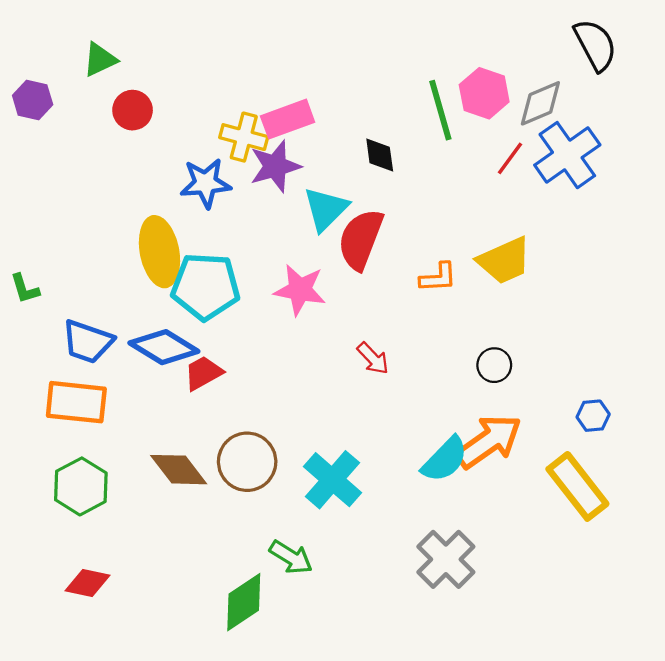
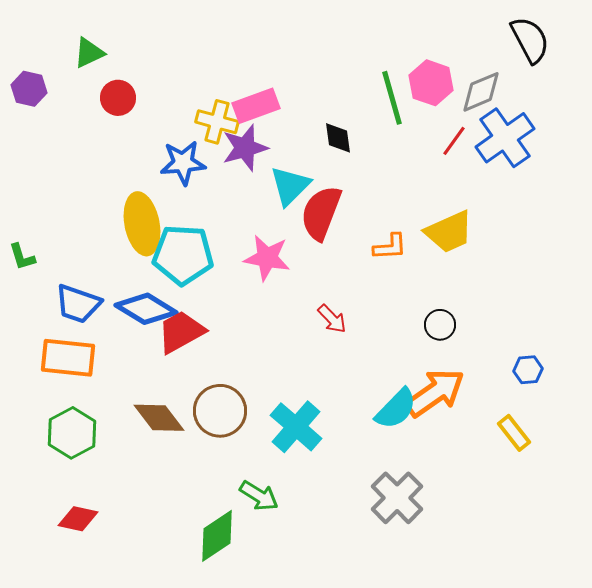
red trapezoid: (203, 373) -> (181, 332), size x1.4
yellow rectangle: (577, 486) -> (514, 433), size x0.6

